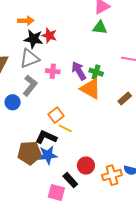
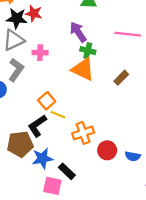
purple arrow: (79, 71) -> (78, 32), moved
black L-shape: (46, 137) -> (37, 126), turned -55
blue star: (48, 155) -> (42, 158), moved
red circle: (86, 166) -> (107, 150), moved
orange cross: (112, 175) -> (83, 133), moved

